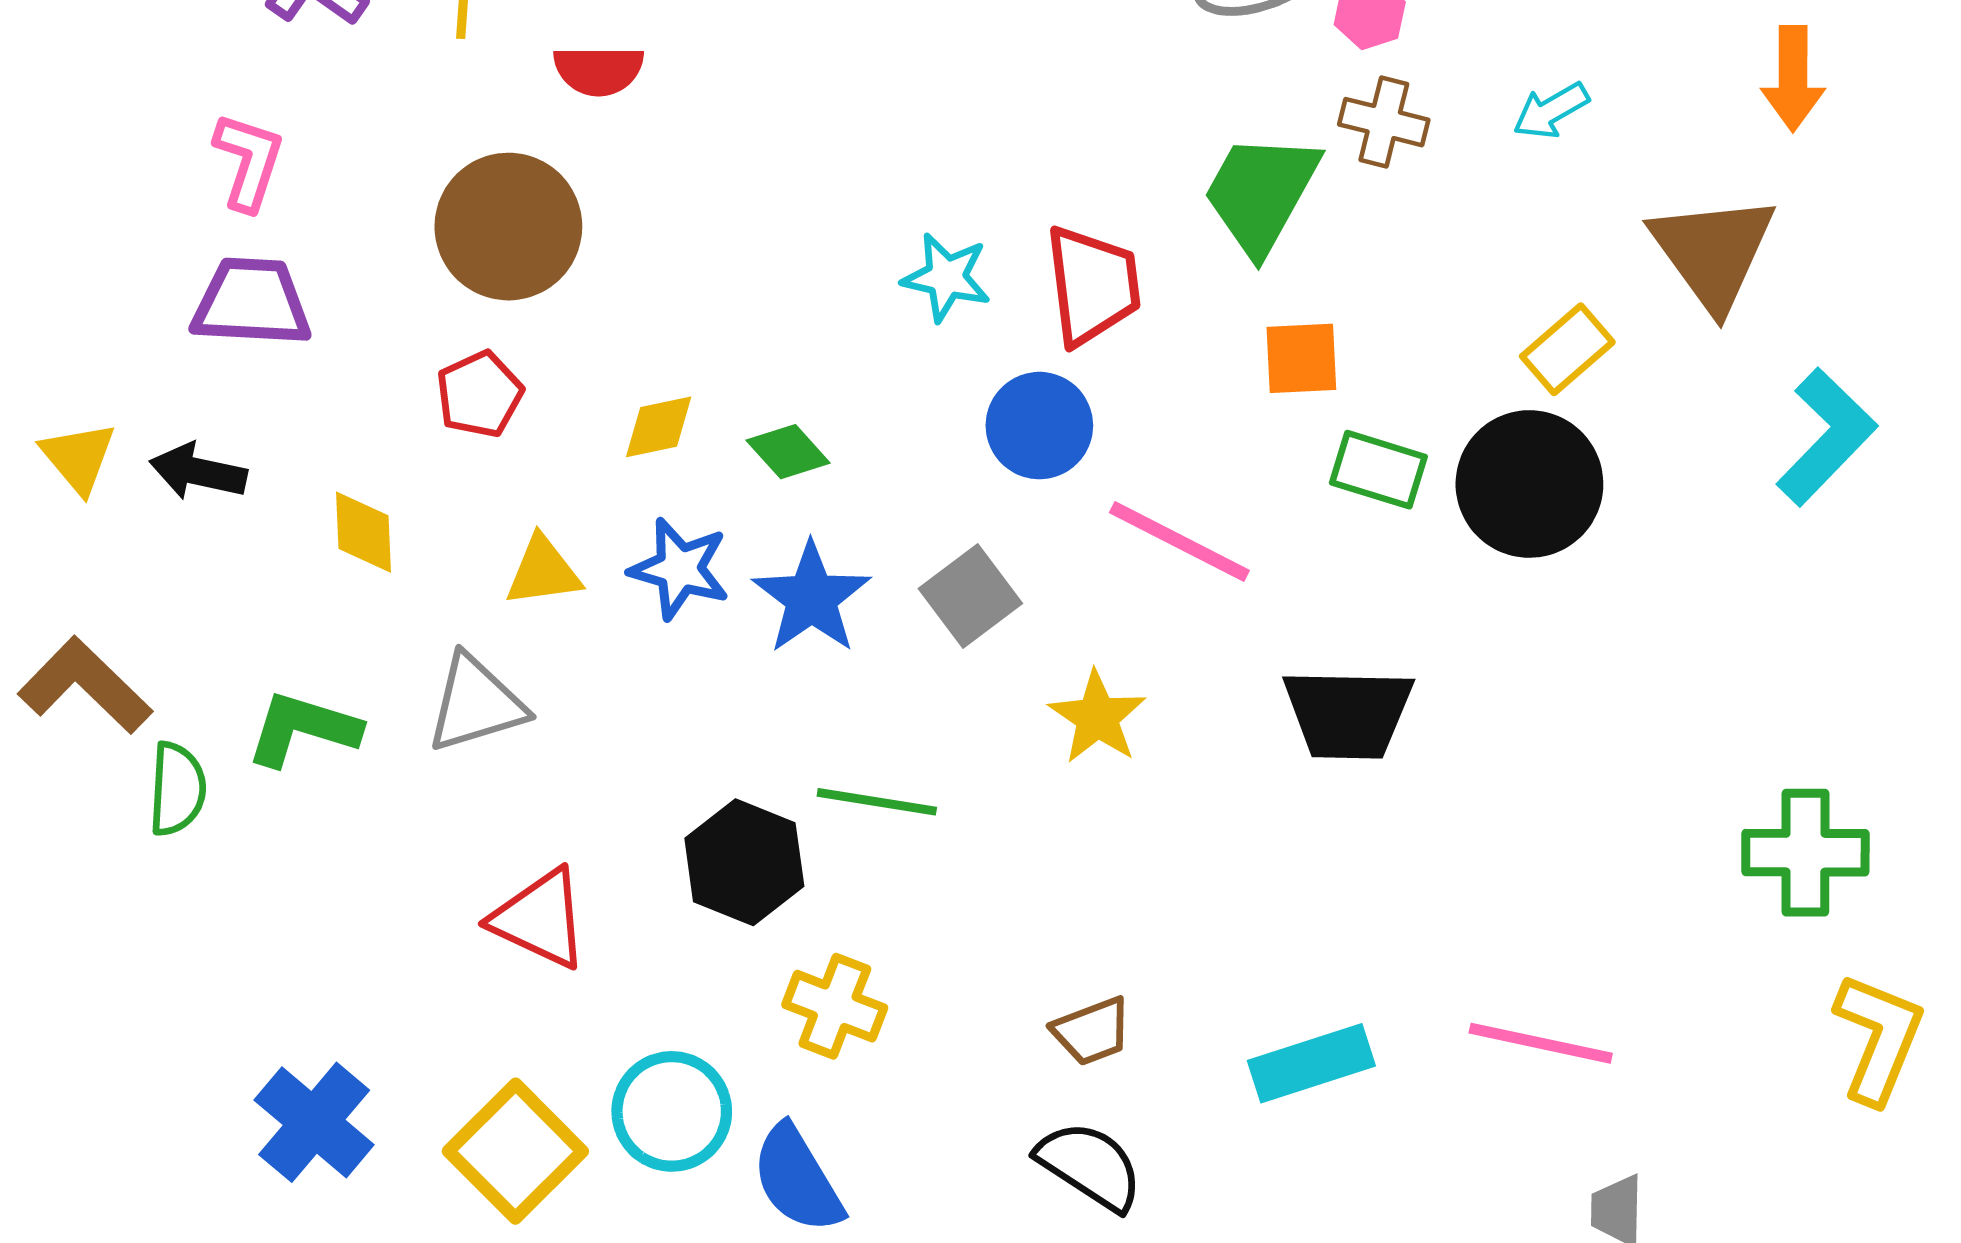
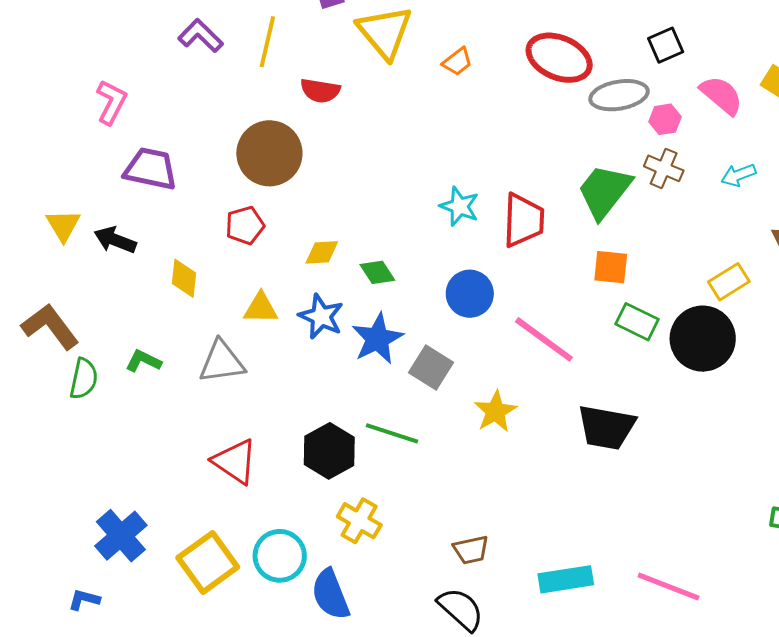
pink L-shape: (249, 161) -> (111, 102), moved
blue circle: (1039, 426) -> (470, 294), moved
gray square: (970, 596) -> (431, 368), moved, turned -30
green L-shape: (303, 729) -> (143, 361), size x0.7

